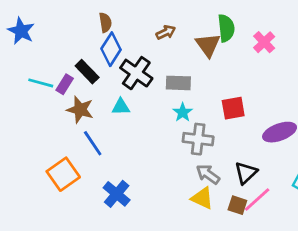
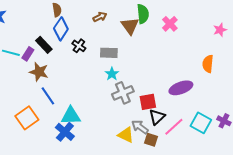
black cross: (136, 73) -> (79, 46), size x0.6
cyan triangle: (121, 107) -> (71, 116), moved, size x1.5
red square: (233, 108) -> (148, 102), moved
gray cross: (198, 139) -> (123, 93), turned -30
gray arrow: (208, 174) -> (140, 127), moved
pink line: (257, 199) -> (174, 127), moved

